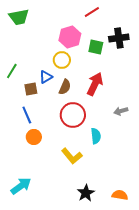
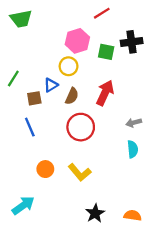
cyan semicircle: (96, 136) -> (133, 149), moved
orange circle: (34, 137) -> (45, 169), moved

